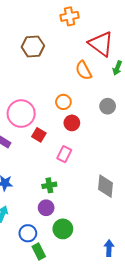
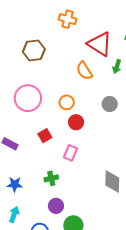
orange cross: (70, 16) -> (68, 19), turned 30
pink circle: (21, 114) -> (28, 98), moved
red square: (39, 135) -> (45, 136), turned 32
green cross: (49, 185) -> (51, 178), moved

